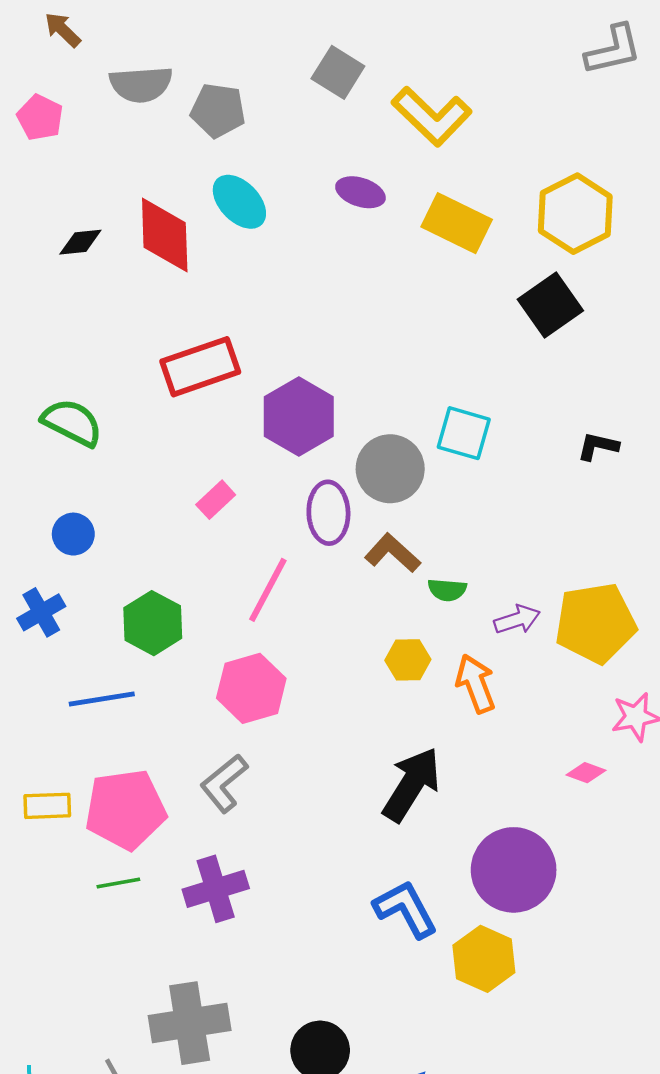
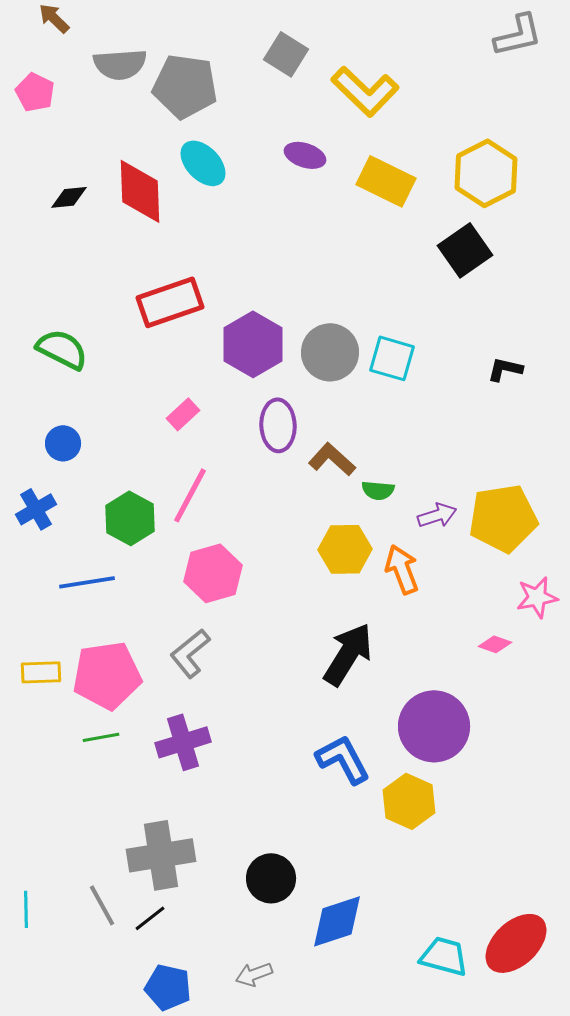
gray pentagon: (218, 110) -> (185, 86), size x1.4
gray circle: (390, 469) -> (330, 352), moved
pink line: (268, 590) -> (190, 495), moved
yellow hexagon: (408, 660) -> (345, 549), size x1.4

